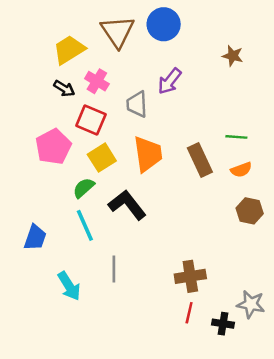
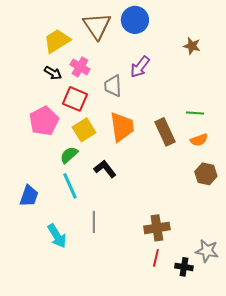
black L-shape: (127, 205) -> (105, 169), size x0.7

